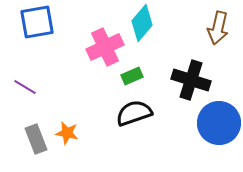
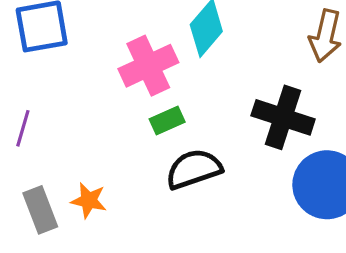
green rectangle: (132, 76) -> (167, 121), moved
purple line: (25, 87) -> (23, 128), turned 75

